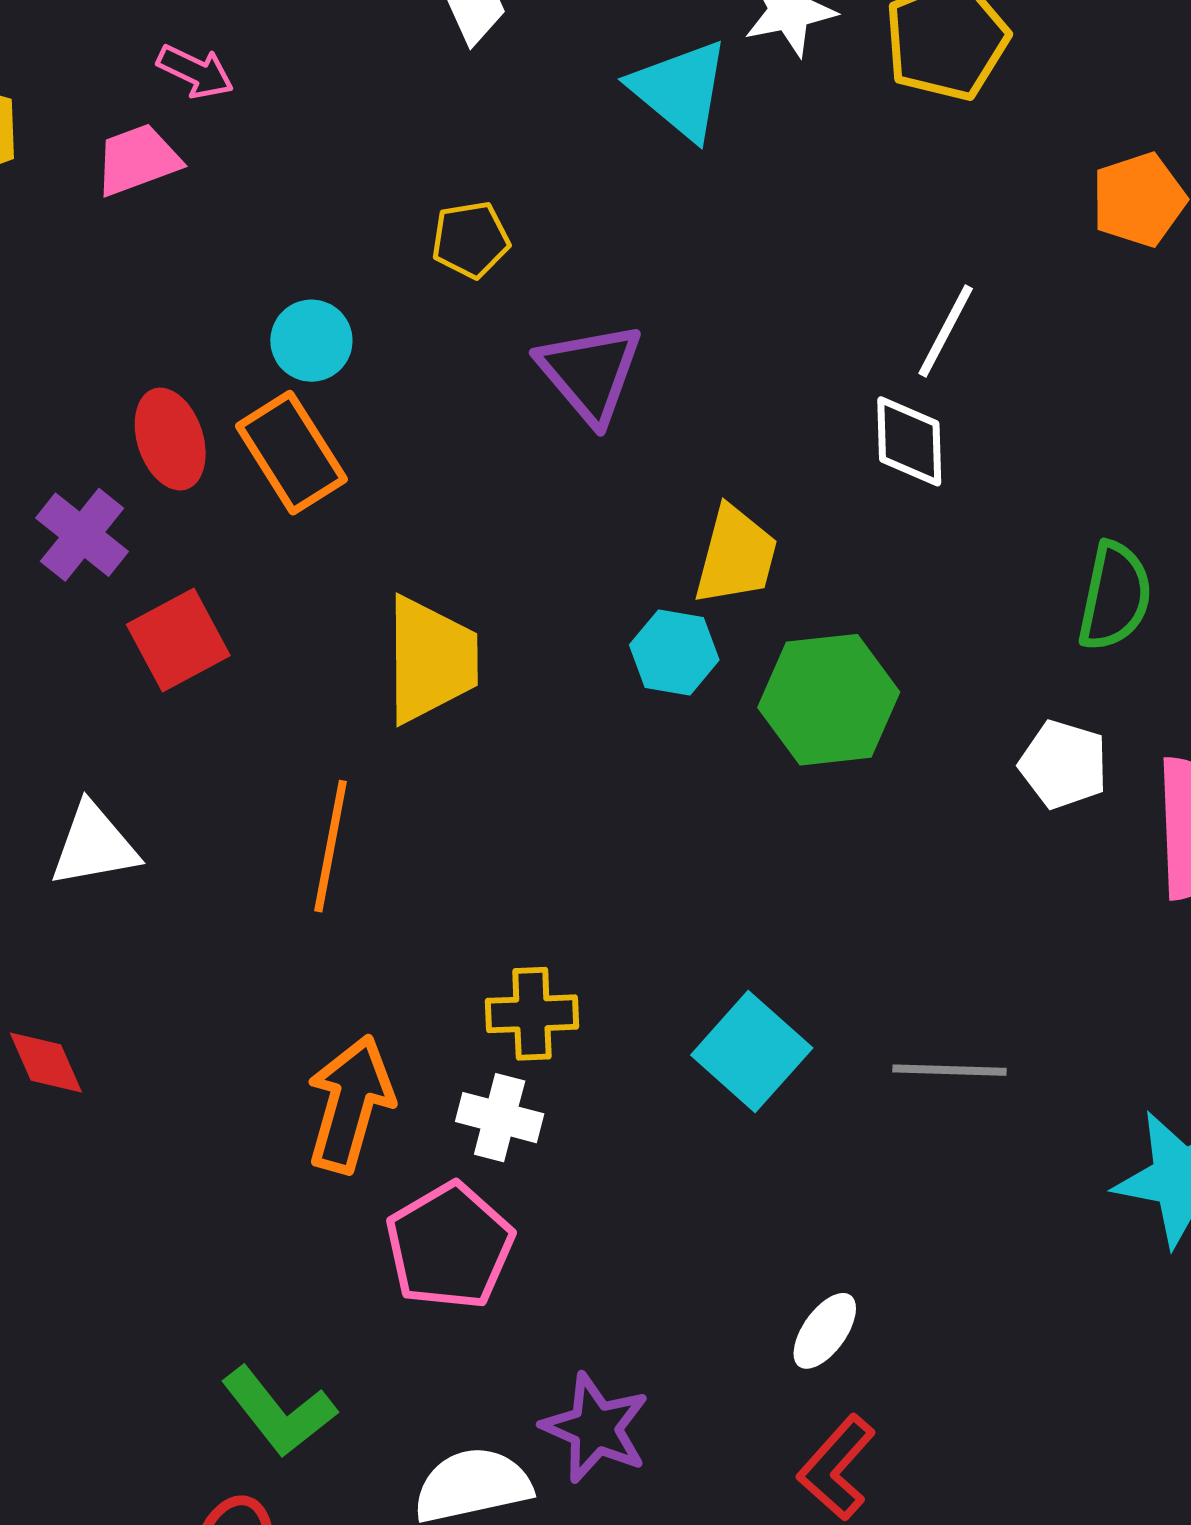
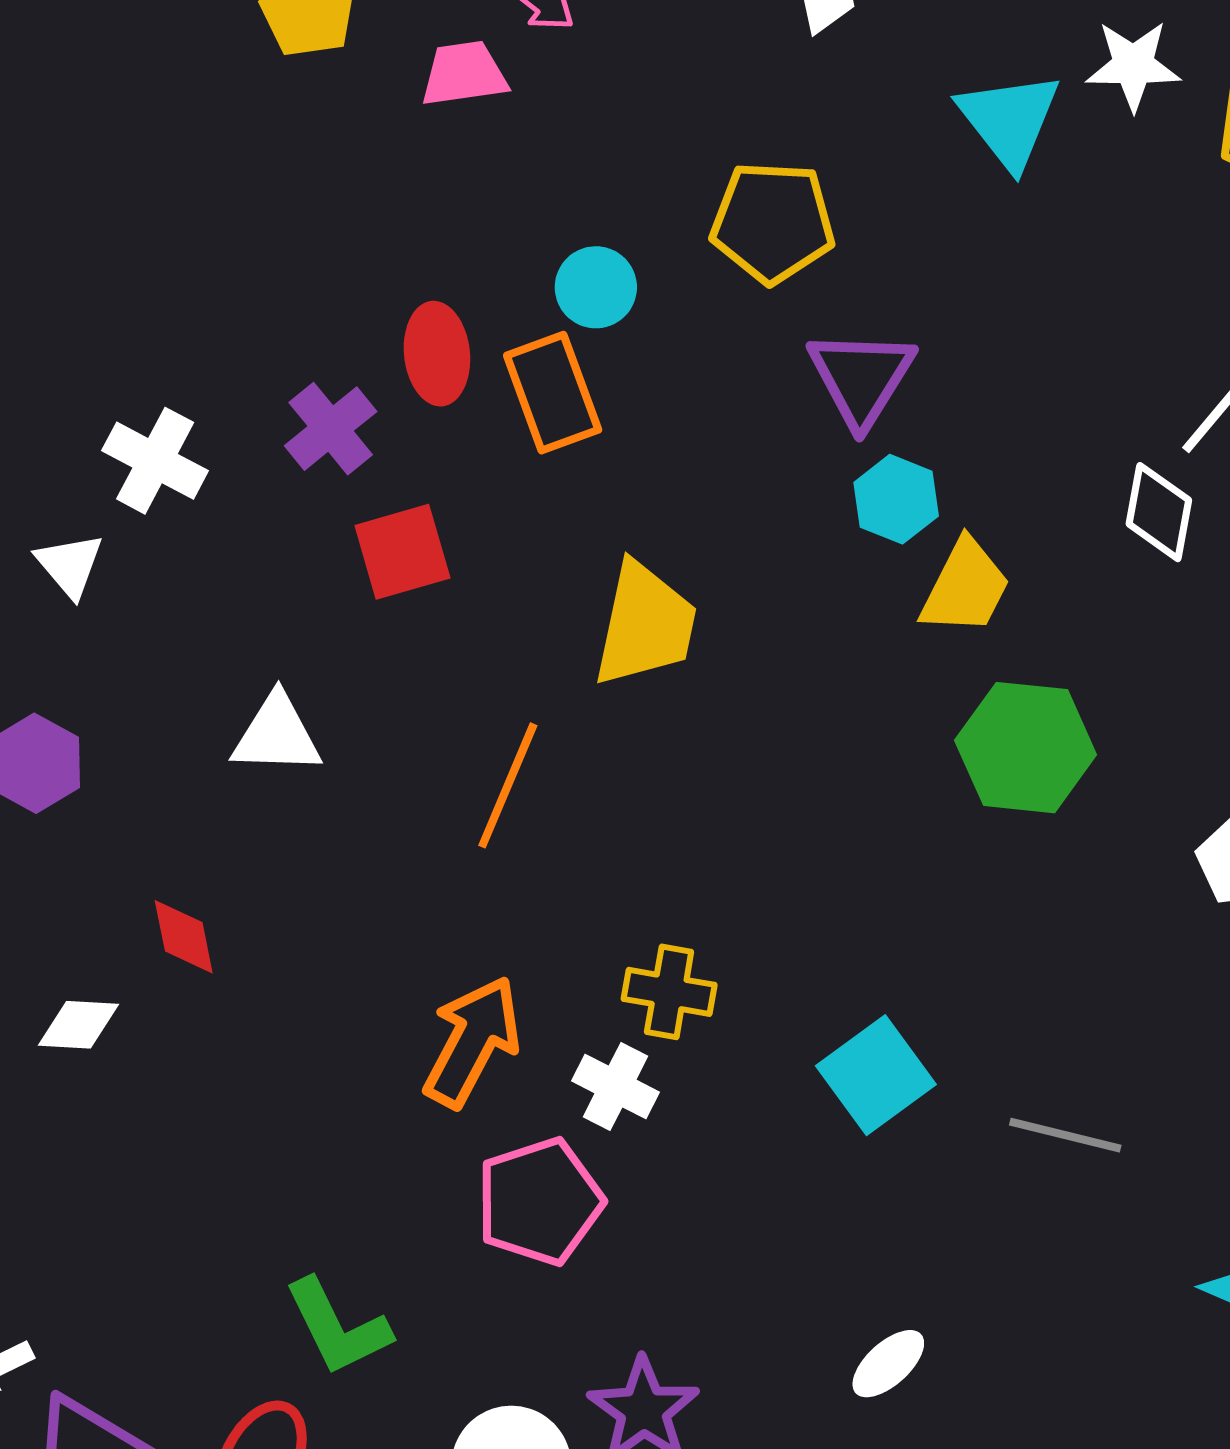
yellow pentagon: (471, 240) -> (773, 222), size x1.6
cyan hexagon: (674, 652) -> (896, 499), moved

